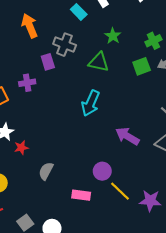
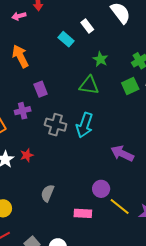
gray cross: (65, 45) -> (56, 125), moved
red star: (21, 148) -> (27, 155), moved

